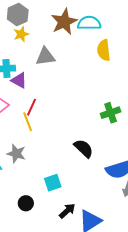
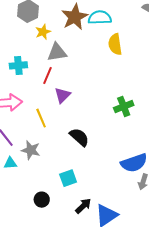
yellow star: (21, 34) -> (43, 32), moved
purple triangle: (19, 80) -> (63, 95), moved, turned 48
red line: (32, 107) -> (47, 75), moved
black semicircle: (84, 148) -> (79, 137), moved

